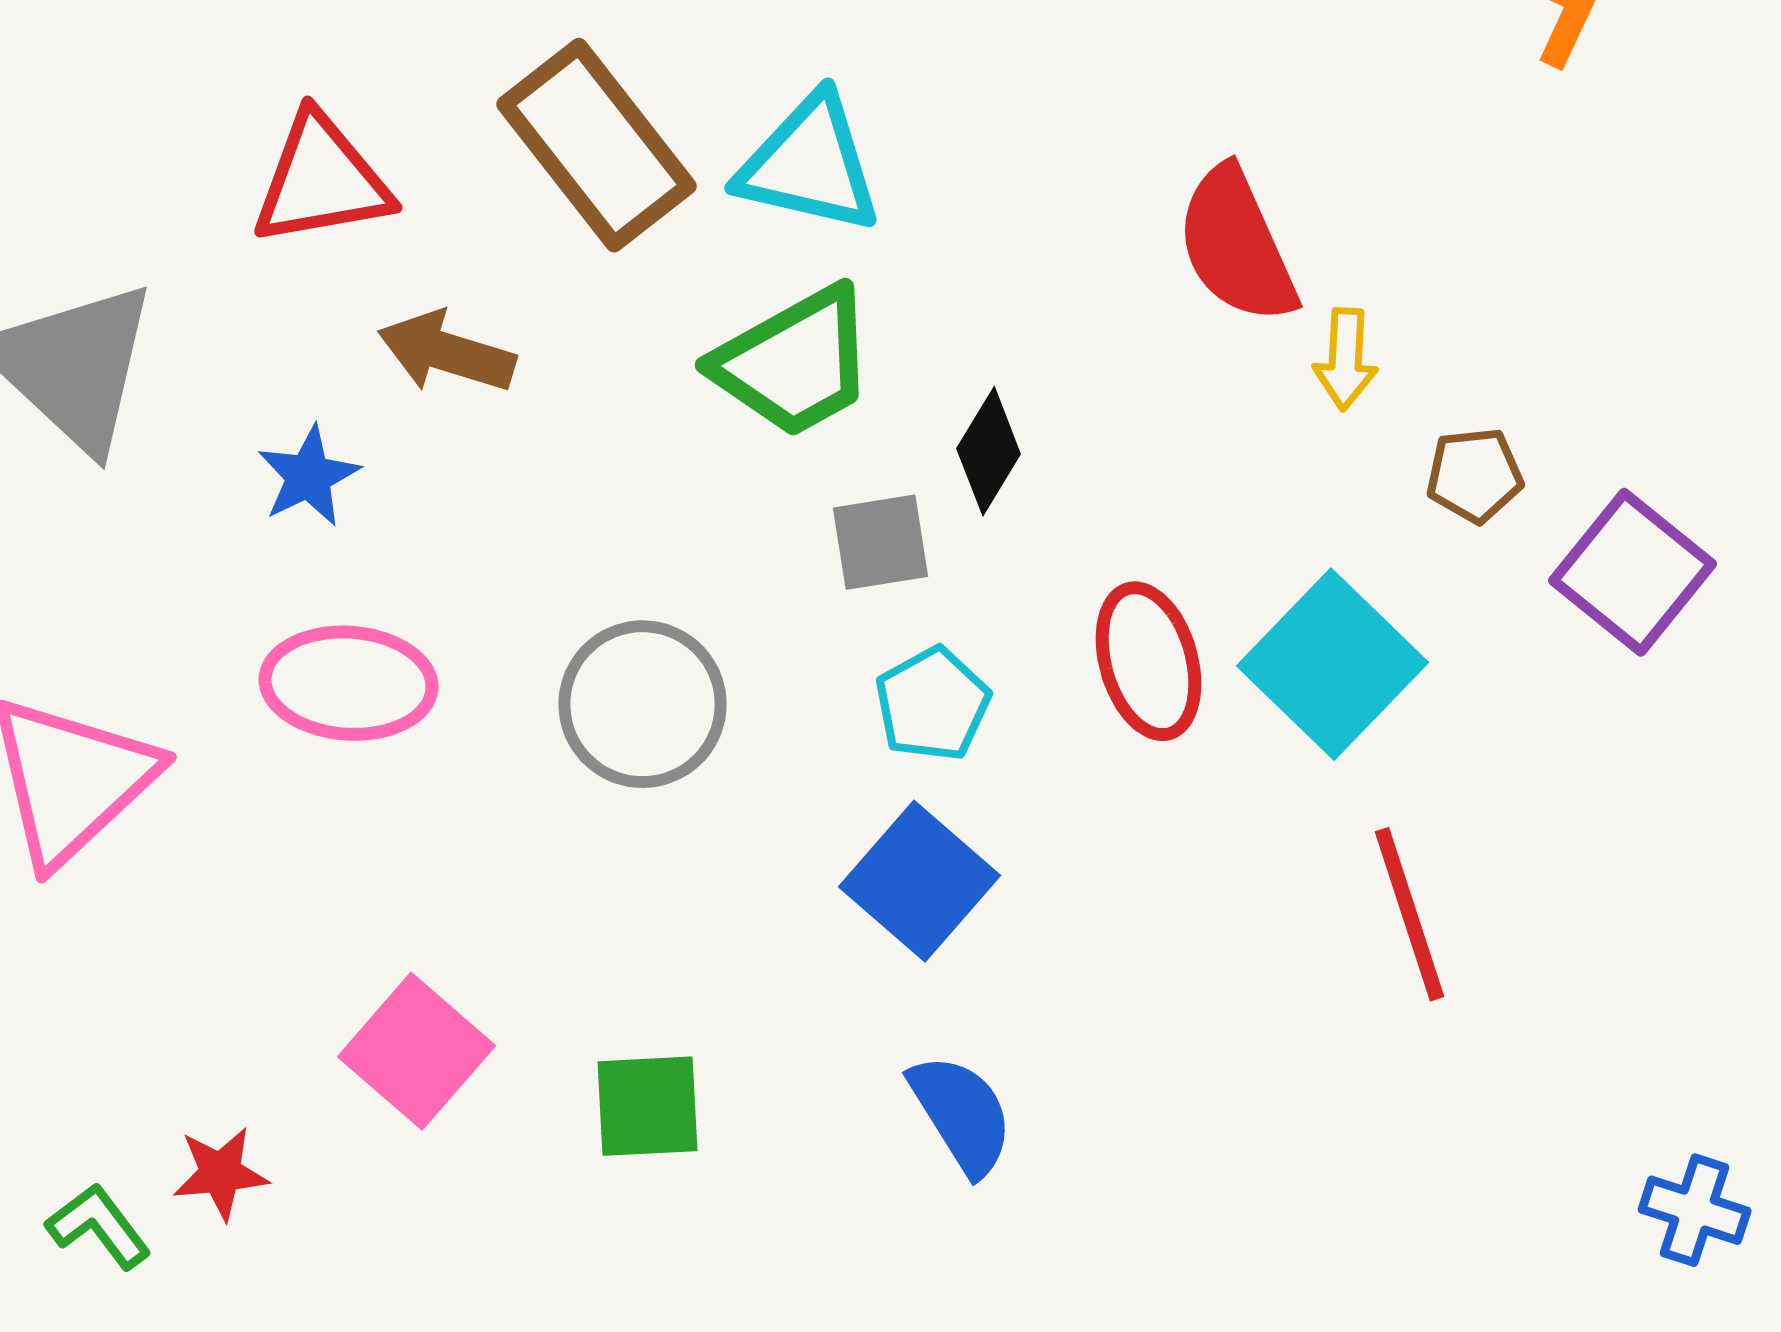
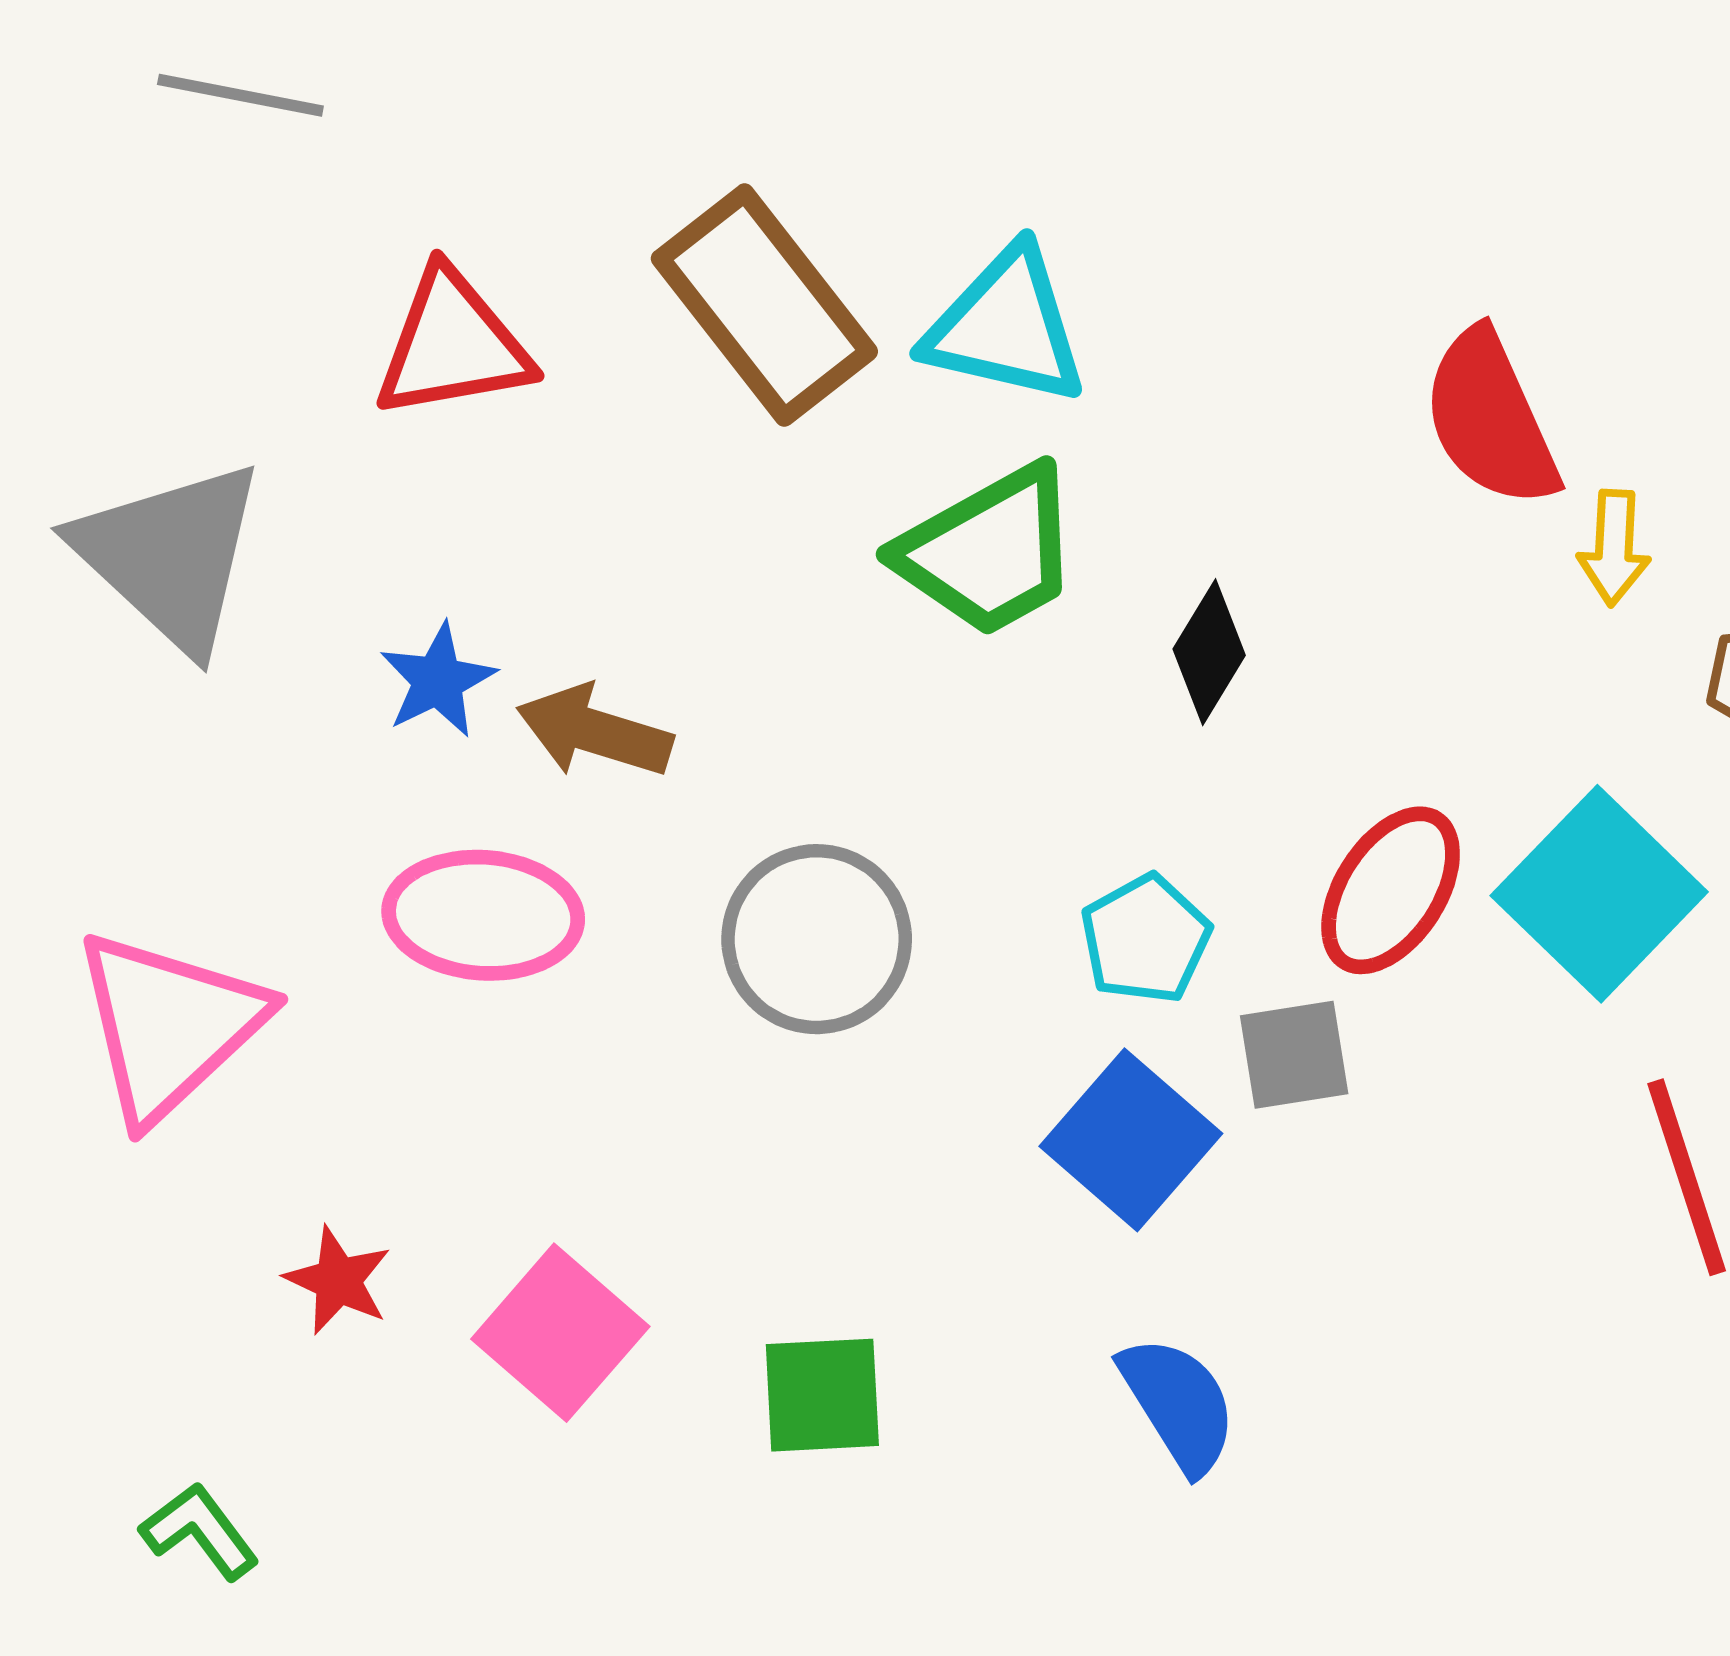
brown arrow: (447, 352) -> (594, 732), moved
gray square: (881, 542) -> (1294, 1055), moved
red ellipse: (1149, 661) -> (1391, 890), turned 49
red star: (221, 1173) -> (338, 1281), moved, turned 30

